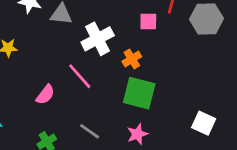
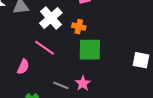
orange cross: (132, 59) -> (79, 27), turned -32
pink star: (137, 134) -> (83, 83), moved

